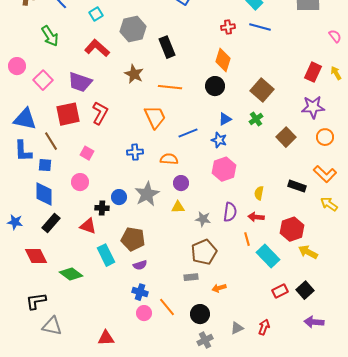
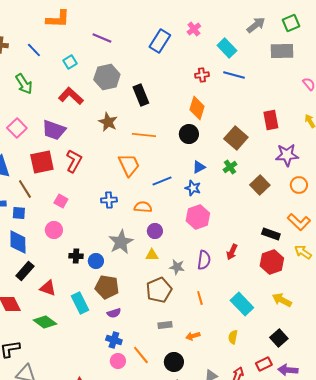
red rectangle: (313, 72) -> (271, 120), moved, turned -36
yellow semicircle: (259, 193) -> (233, 337), moved
blue circle: (119, 197) -> (96, 261), moved
red arrow: (256, 217) -> (232, 252), moved, turned -70
red triangle: (88, 226) -> (48, 288), moved
red hexagon: (292, 229) -> (272, 262), moved
orange line: (247, 239) -> (200, 298), moved
brown pentagon: (204, 252) -> (159, 290), moved
red rectangle: (280, 291) -> (264, 364), moved

